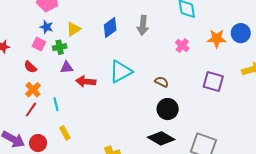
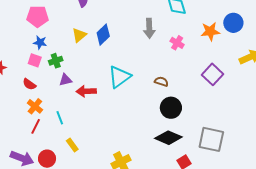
gray arrow: (143, 25) -> (149, 28), moved
yellow triangle: (73, 29) -> (79, 35), moved
purple square: (213, 82) -> (212, 74), turned 35

